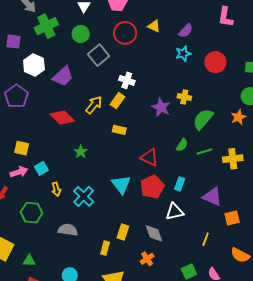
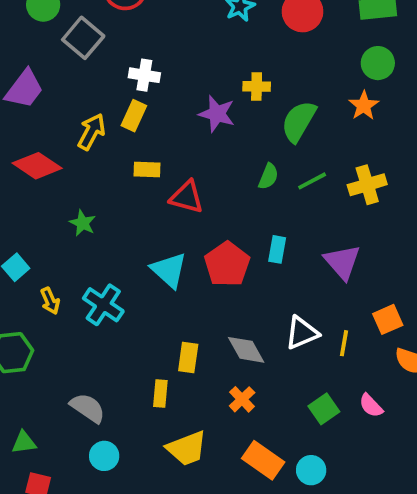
red triangle: (149, 157) -> (187, 197), moved
purple triangle: (212, 197) -> (342, 262), turned 35
white triangle: (175, 212) -> (302, 333), moved
orange square: (232, 218) -> (388, 319), moved
gray semicircle: (68, 230) -> (88, 408), moved, turned 36

